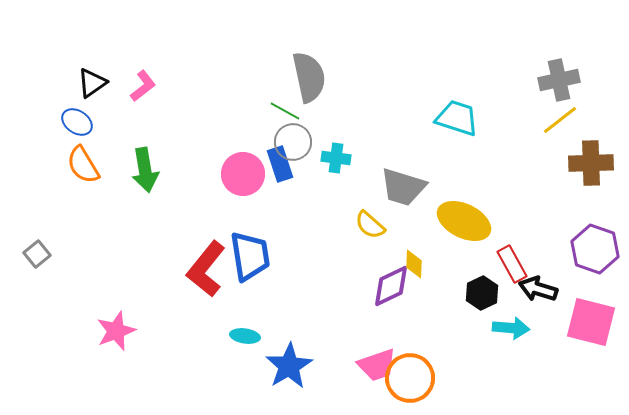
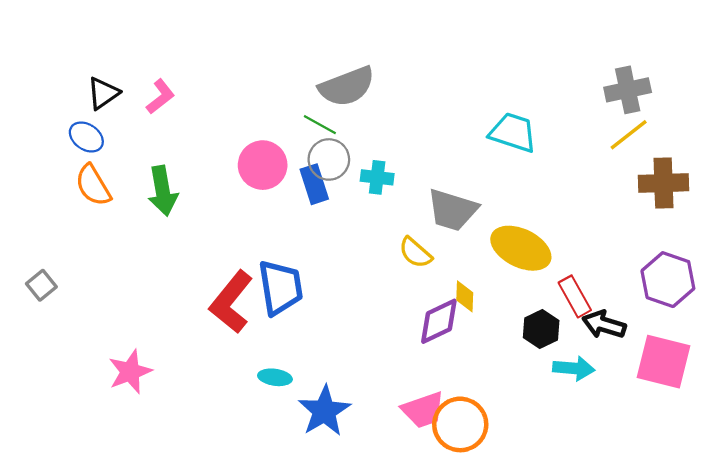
gray semicircle: (309, 77) -> (347, 86), turned 81
pink circle: (243, 174) -> (263, 165), moved

